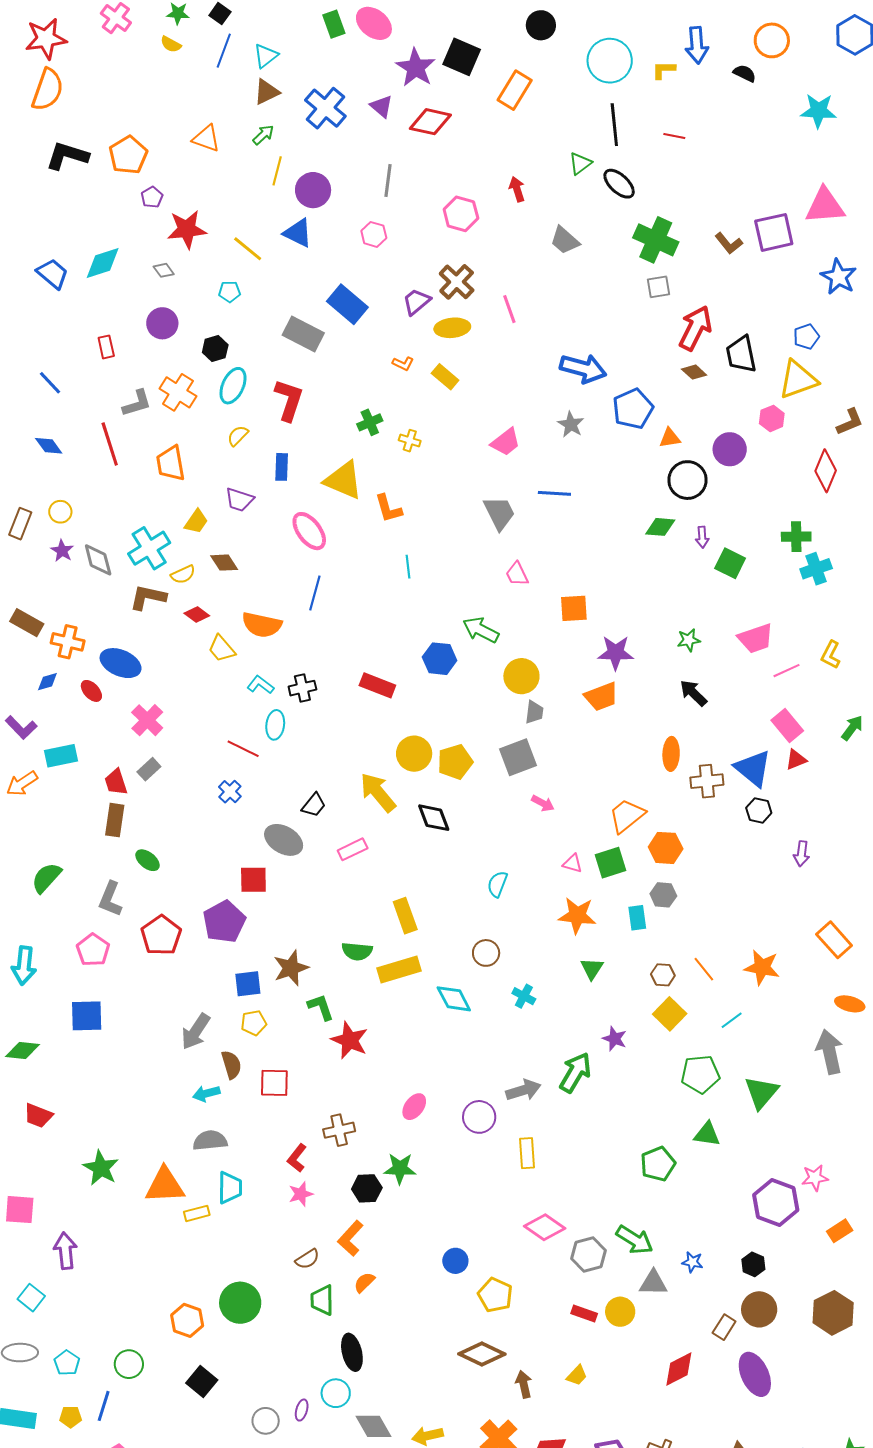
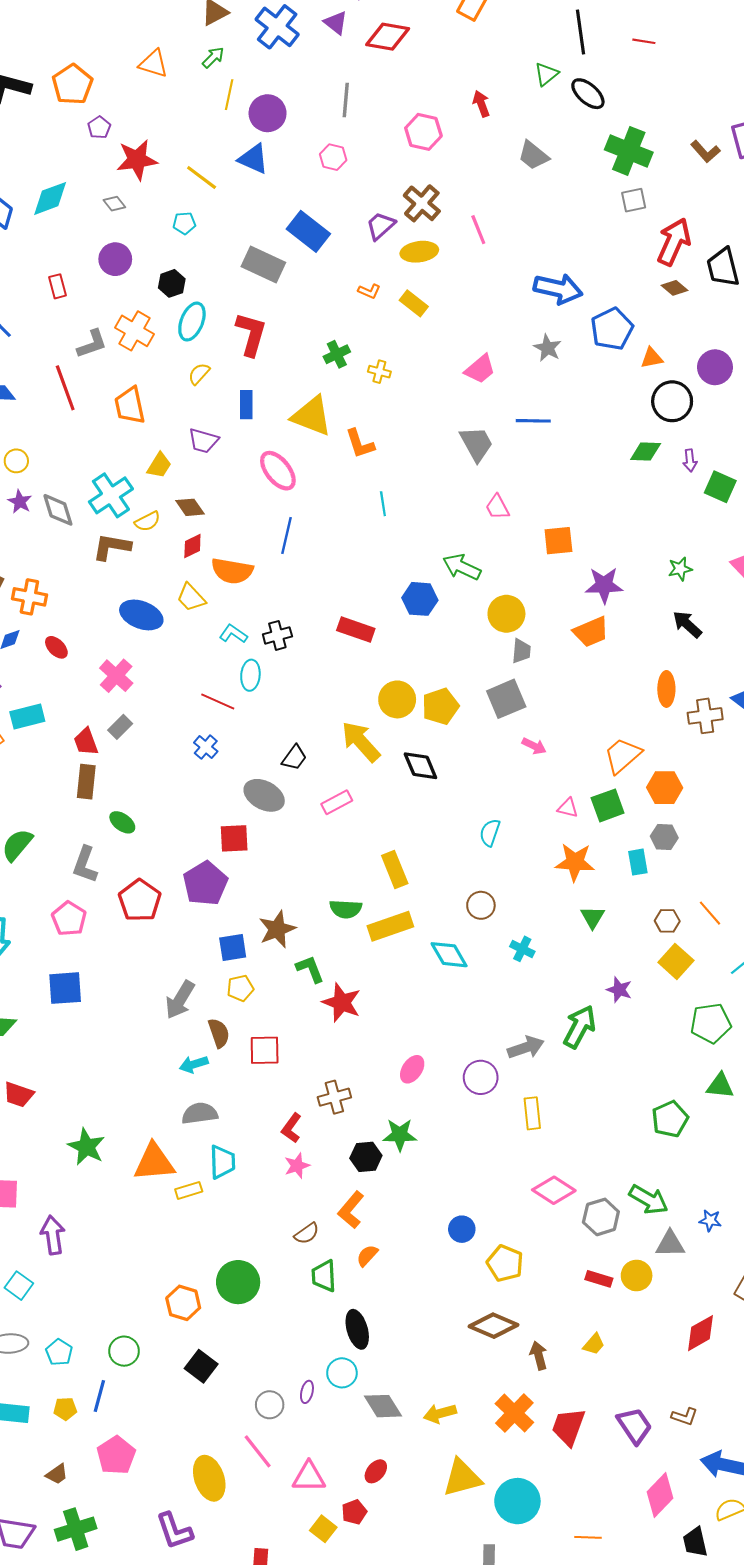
red diamond: (197, 614) -> (192, 546), moved, turned -60
blue ellipse: (121, 663) -> (141, 615), moved

